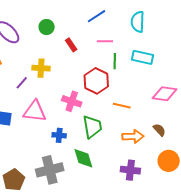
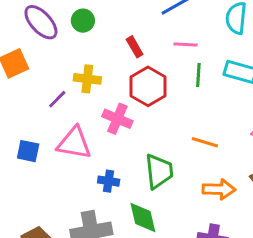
green circle: (47, 27) -> (83, 21), moved
red hexagon: (96, 81) -> (148, 86), moved
pink cross: (72, 101) -> (117, 119), moved

